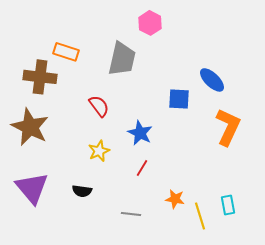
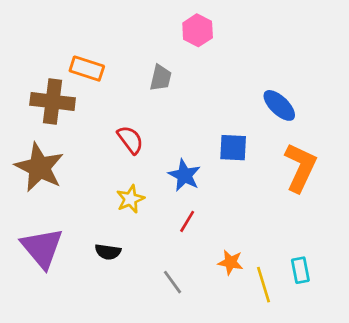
gray trapezoid: (122, 59) -> (161, 78), size x0.6
blue square: (179, 99) -> (233, 148), moved
gray line: (131, 214) -> (173, 282), turned 48

